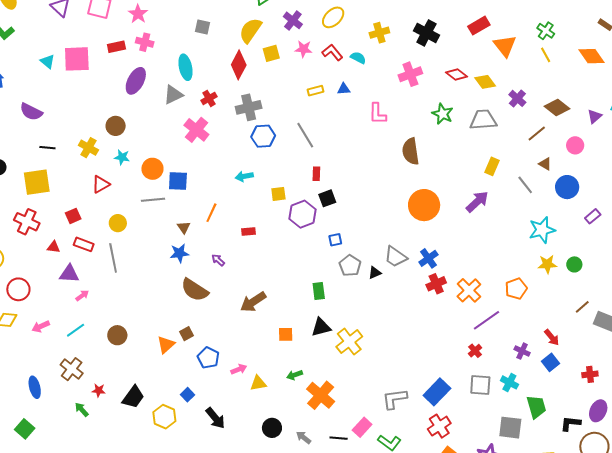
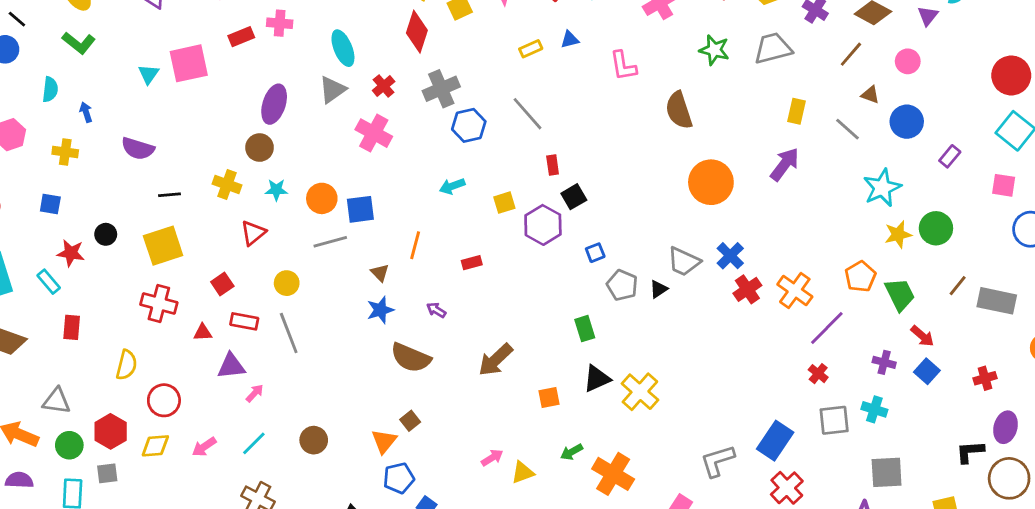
cyan triangle: (48, 62) -> (149, 74), turned 35
purple ellipse: (136, 81) -> (274, 104), moved
green circle: (574, 264) -> (936, 228), size x1.5
blue pentagon: (208, 358) -> (399, 478), moved, turned -30
green trapezoid: (536, 407) -> (900, 294), moved

